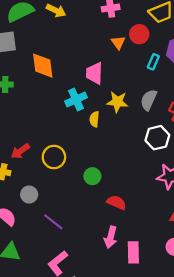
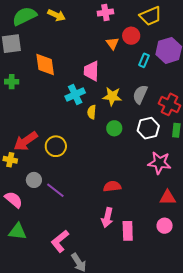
red arrow: (20, 151) -> (26, 141), size x1.4
green circle: (92, 176) -> (114, 128), moved
red semicircle: (117, 202) -> (112, 186), turned -30
purple line: (53, 222) -> (55, 190), moved

